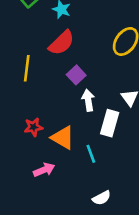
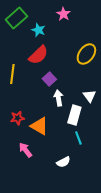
cyan line: (91, 154) -> (78, 138), moved
pink arrow: (44, 170) -> (25, 150), turned -105
white semicircle: (102, 198) -> (63, 162), moved

